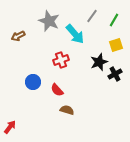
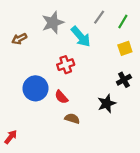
gray star: (49, 21) -> (53, 23), turned 30
black star: (99, 62) -> (107, 103), moved
blue circle: (33, 82) -> (35, 88), size x1.5

